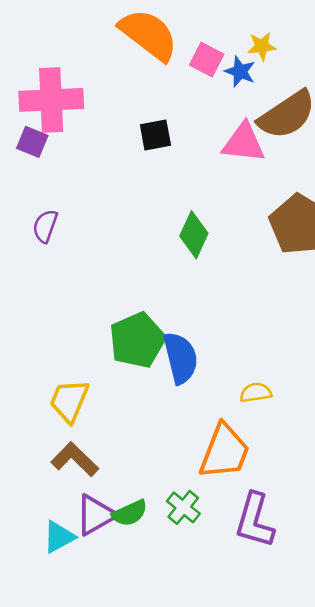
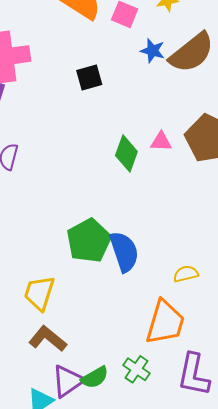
blue star: (240, 72) -> (153, 51), moved
pink triangle: (244, 143) -> (161, 142), moved, size x0.6

